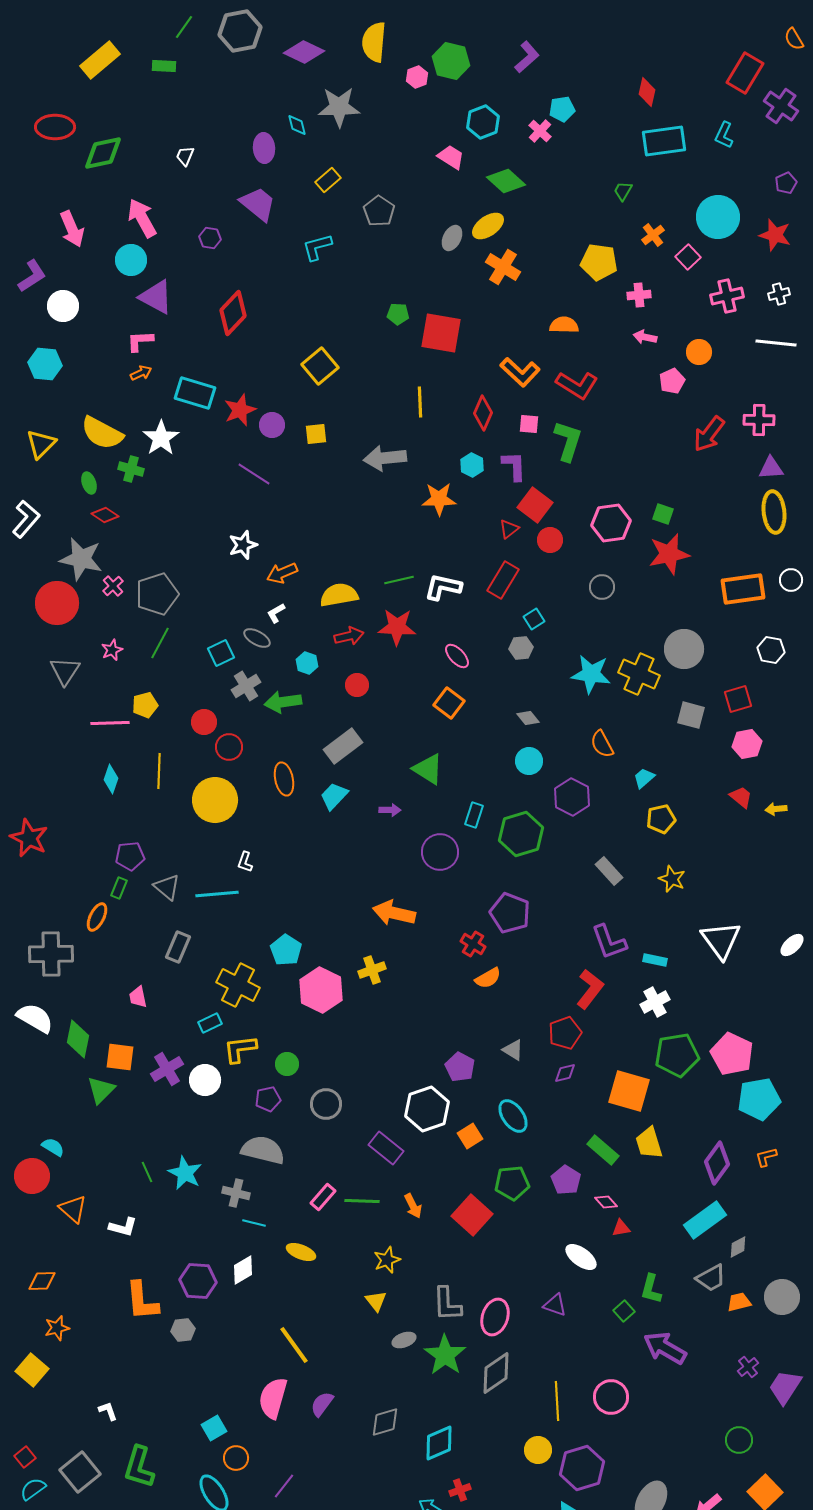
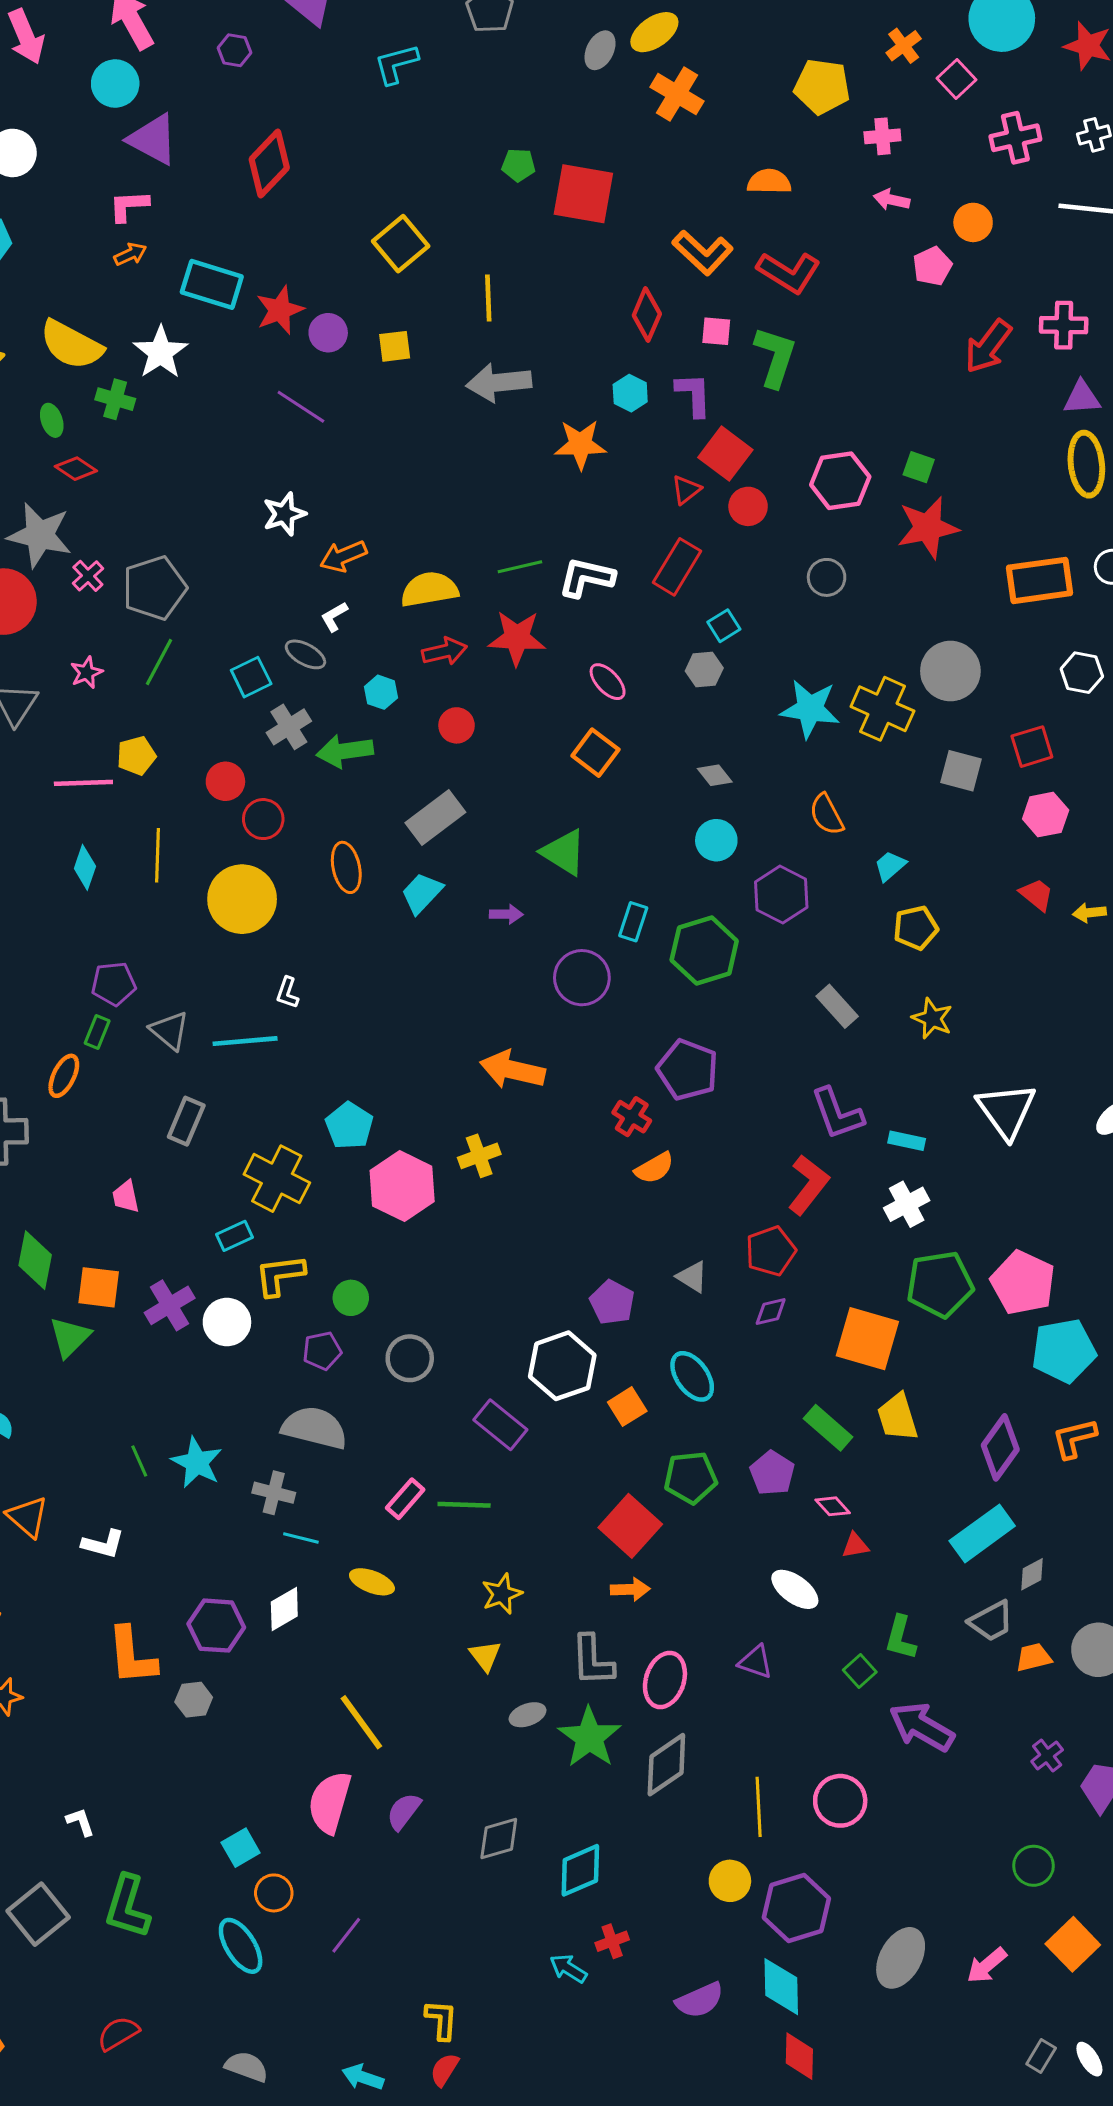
yellow line: (420, 402) -> (488, 298), moved
orange L-shape: (766, 1157) -> (1074, 1438), size x1.4
orange arrow: (413, 1206) -> (630, 1589), moved, turned -65

